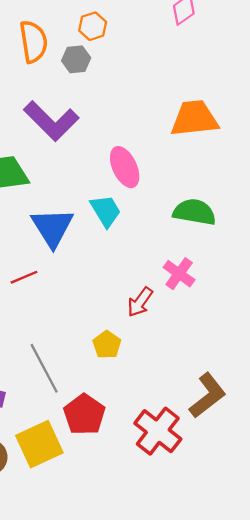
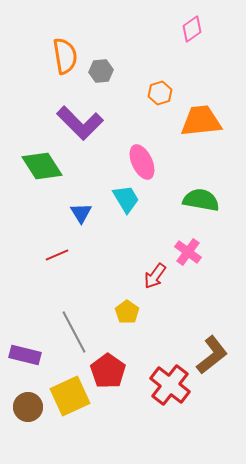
orange hexagon: (93, 26) -> (160, 93), moved
blue triangle: (52, 227) -> (81, 213), size x0.6

